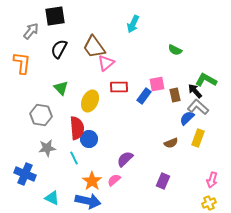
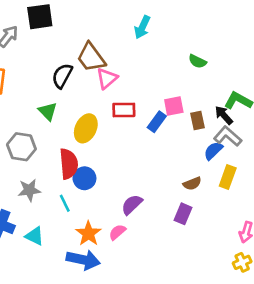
black semicircle: (59, 49) -> (62, 76), moved
purple rectangle: (163, 181) -> (183, 214), moved
cyan triangle: (52, 198) -> (35, 236), moved

